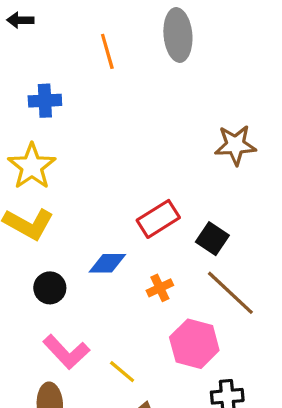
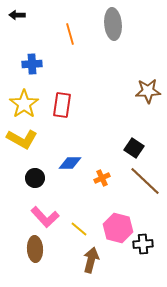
red rectangle: (158, 219) -> (62, 105), moved, turned -50
pink hexagon: (194, 344) -> (118, 228), moved

